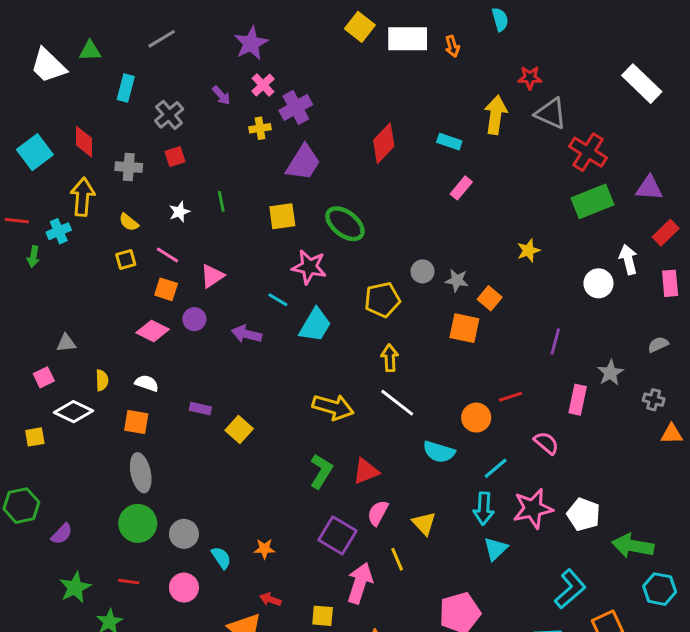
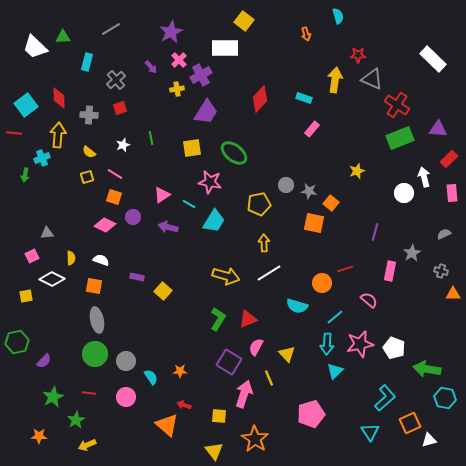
white rectangle: (408, 39) -> (225, 48), moved
red line: (17, 221) -> (14, 133), moved
pink triangle: (212, 276) -> (162, 195), moved
white line: (397, 403) -> (269, 273), turned -70

